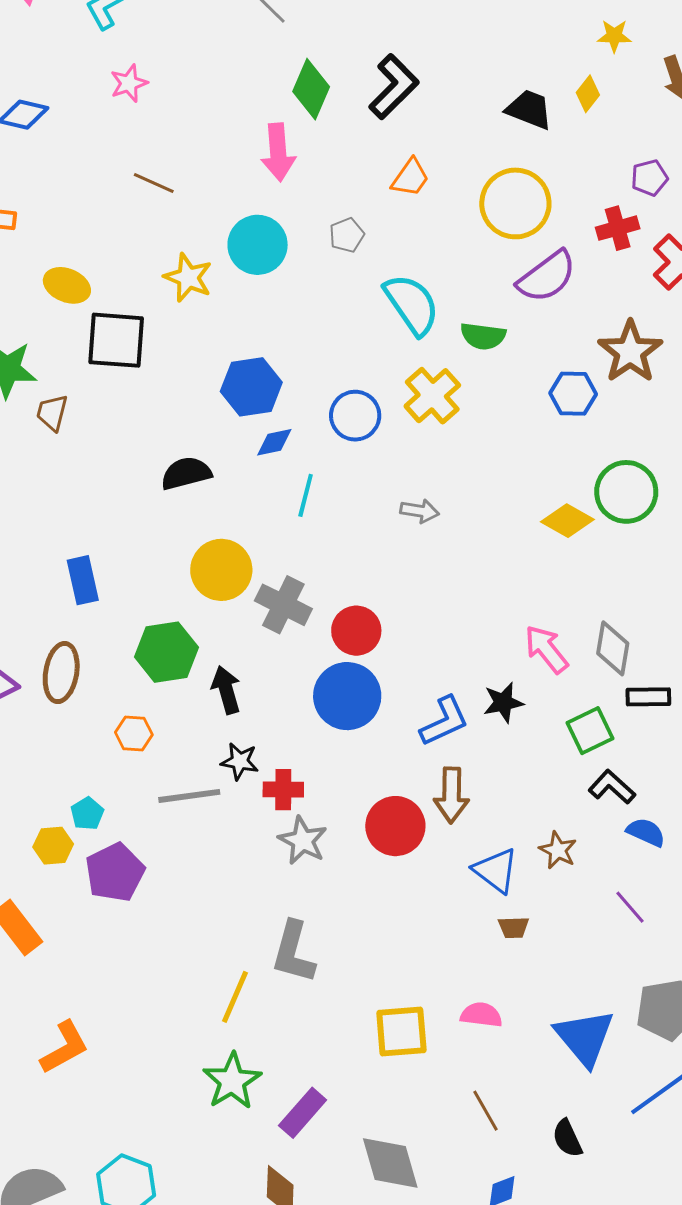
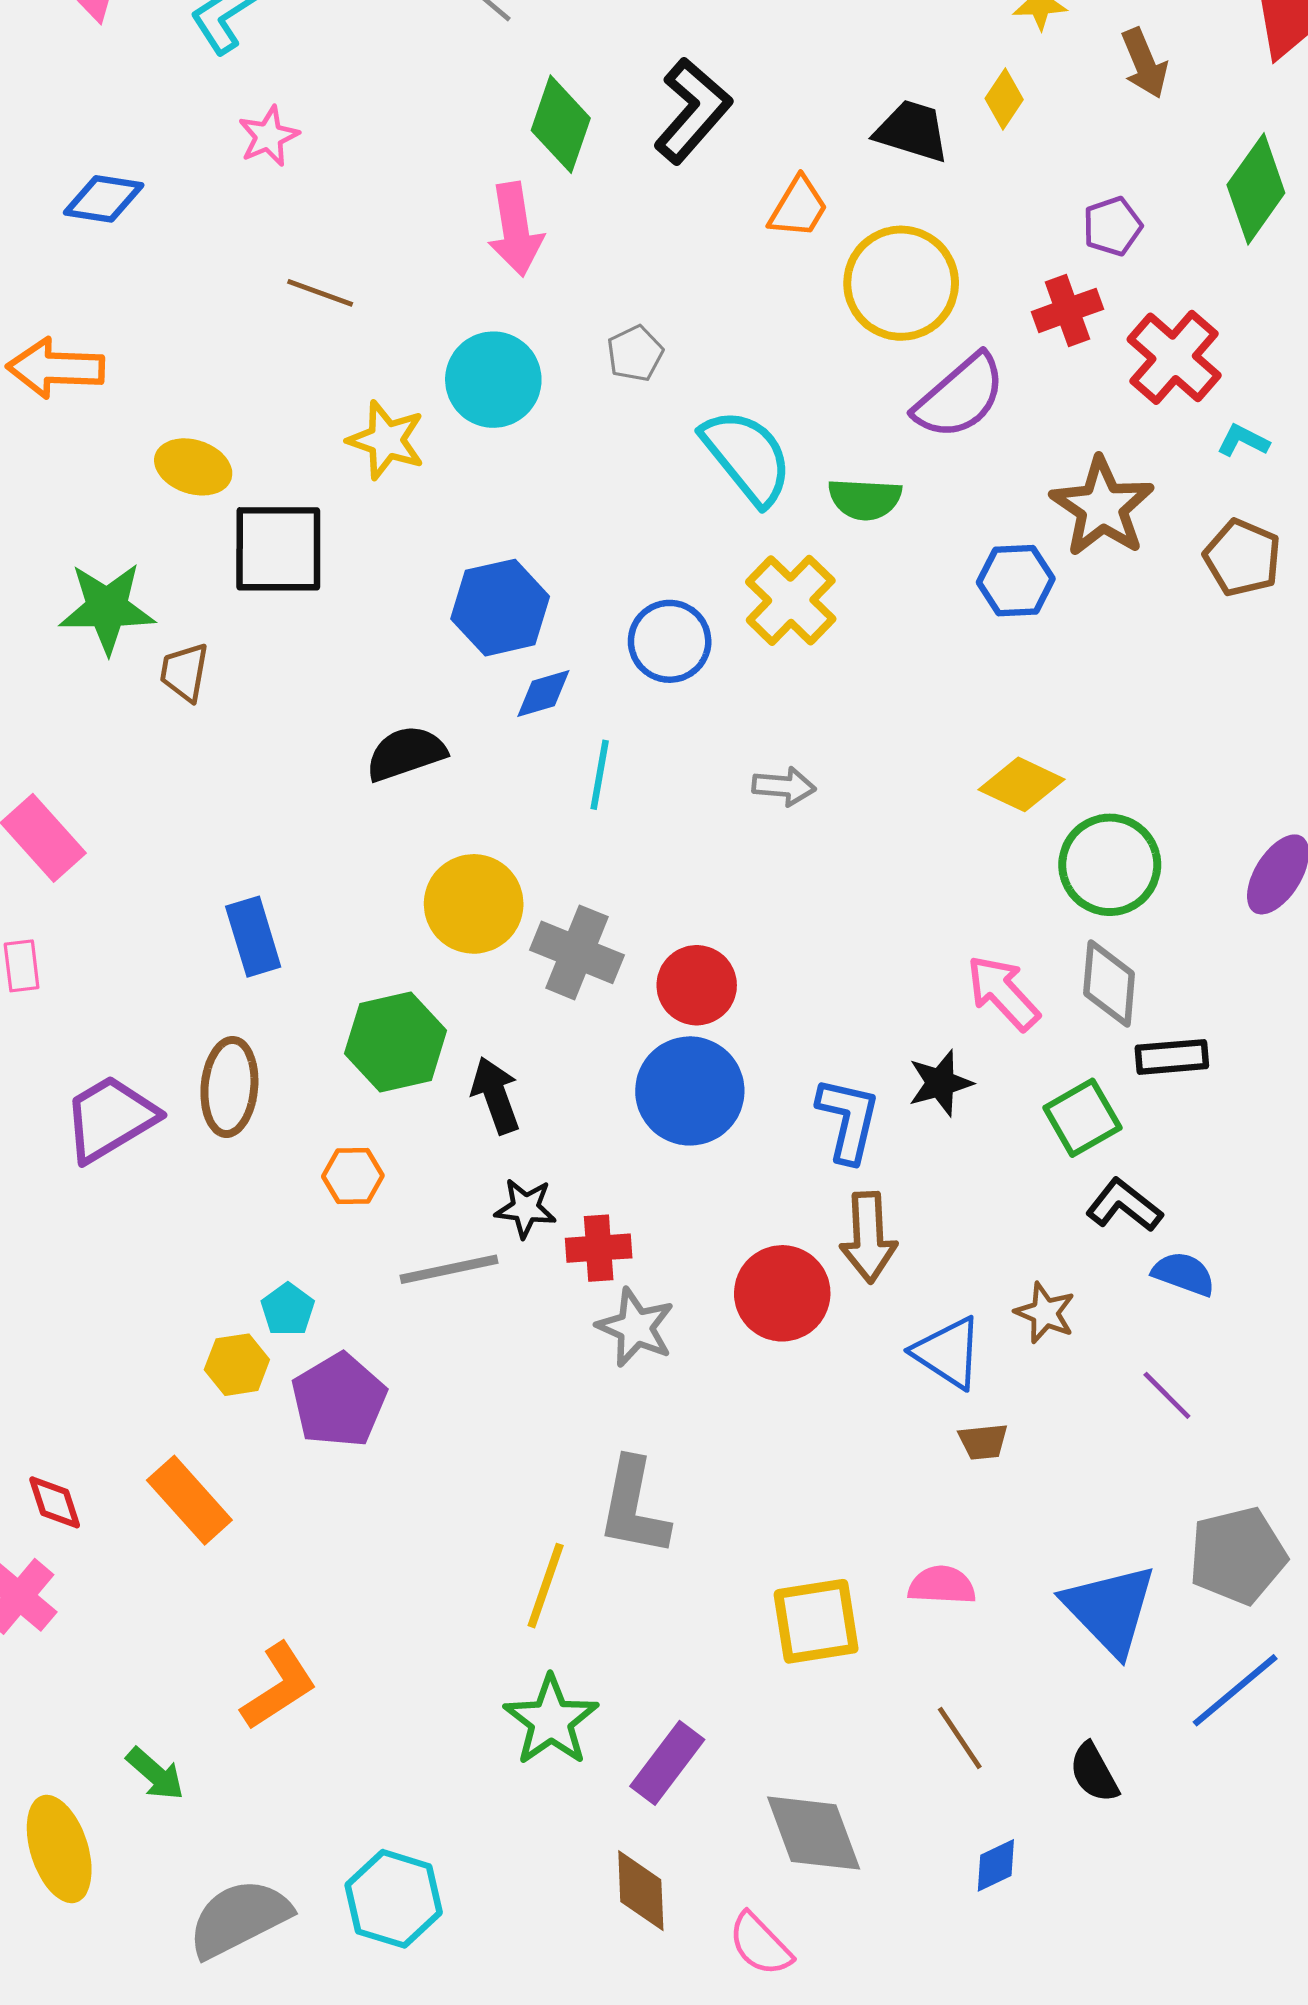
orange trapezoid: (410, 178) -> (798, 207), moved
green circle: (626, 492) -> (1110, 865), moved
blue L-shape: (444, 721) -> (848, 1120), turned -48

